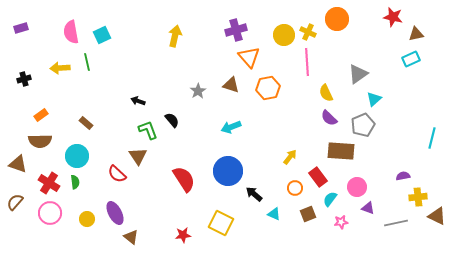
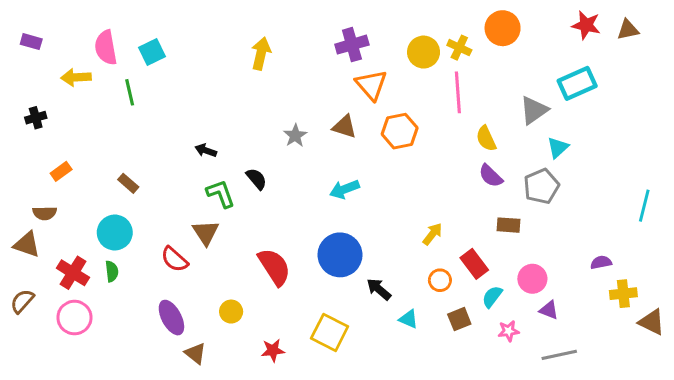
purple rectangle: (21, 28) -> (31, 42), turned 32
brown triangle: (416, 34) -> (628, 30), moved
cyan rectangle: (411, 59) -> (577, 83), moved, size x1.4
yellow arrow: (60, 68) -> (76, 77), moved
brown semicircle: (40, 141) -> (45, 213), moved, size x0.7
brown rectangle: (341, 151) -> (509, 225), size x0.6
yellow circle: (87, 219) -> (231, 312), moved
gray line: (396, 223) -> (559, 355), moved

